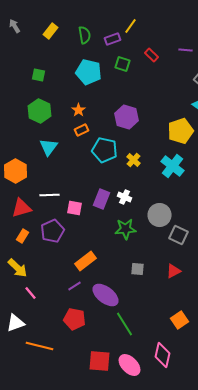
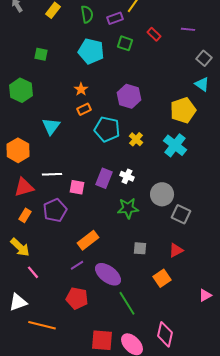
green hexagon: (40, 111) -> (21, 90), moved
orange square: (180, 320) -> (162, 278), moved

